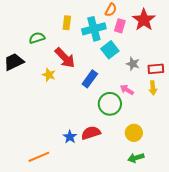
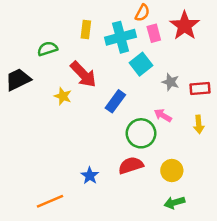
pink rectangle: (120, 26) -> (154, 33), turned -32
yellow arrow: (153, 88) -> (199, 124), moved
red semicircle: (91, 133) -> (131, 165), moved

